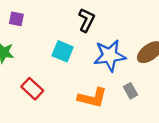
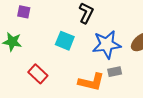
gray rectangle: (131, 91) -> (115, 72), moved, turned -72

